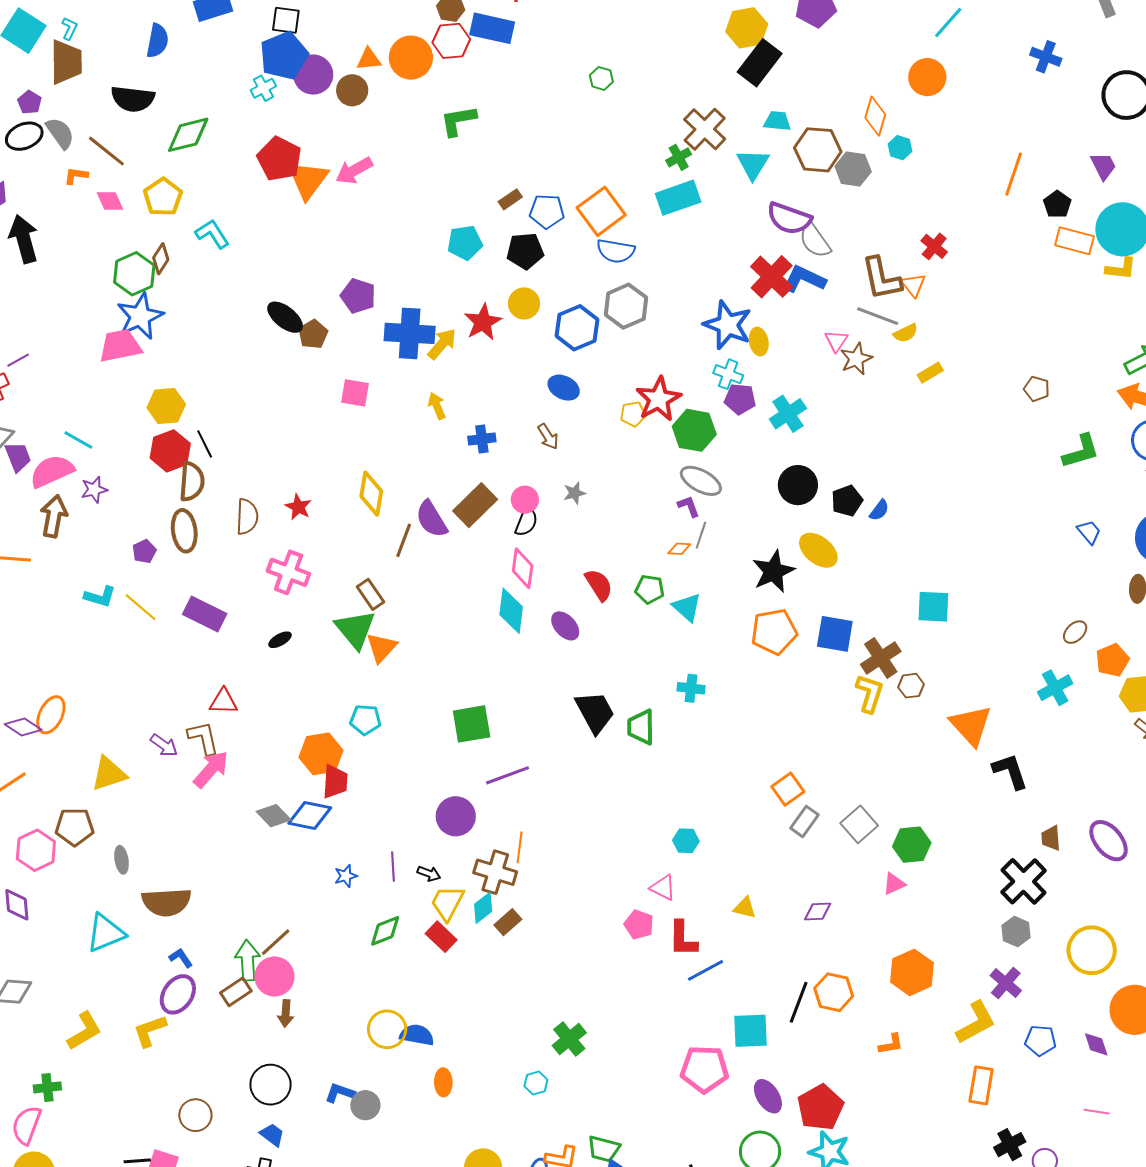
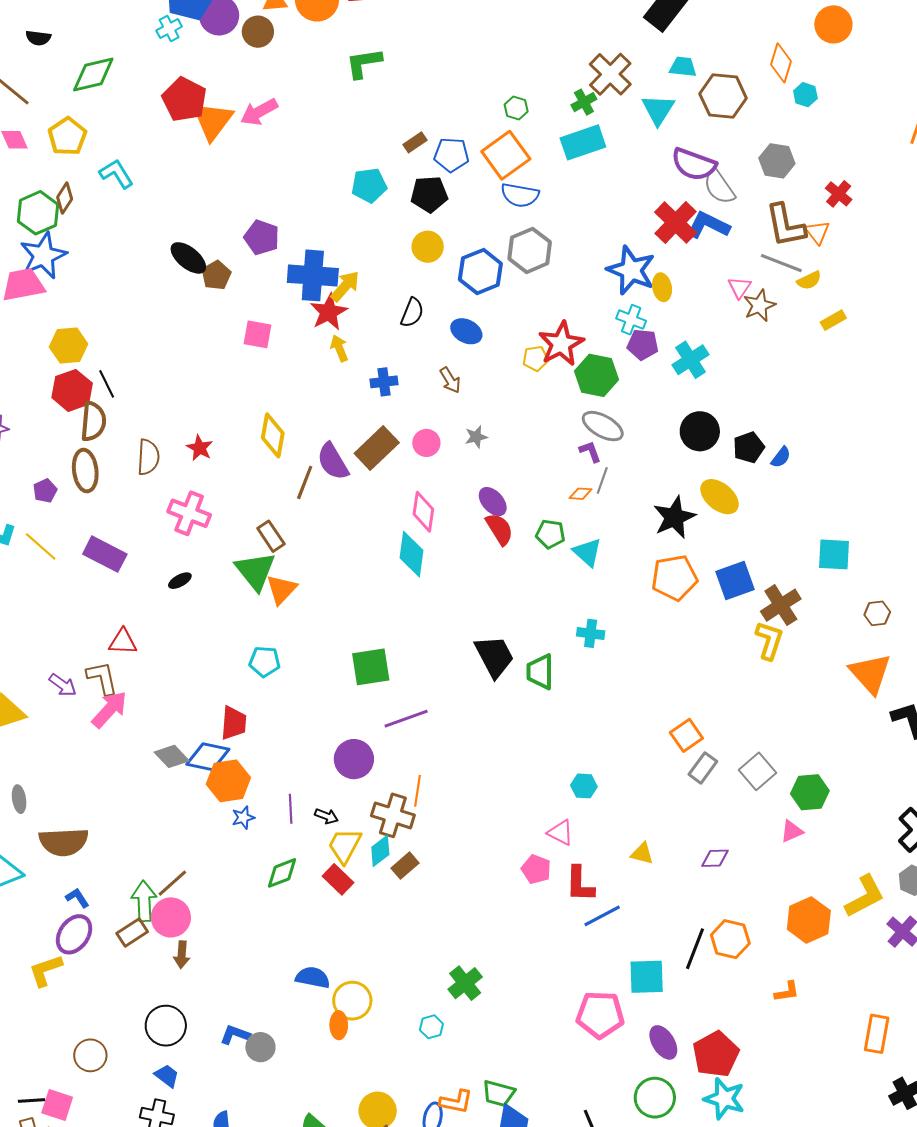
green hexagon: (601, 78) -> (516, 108), moved
black semicircle: (133, 99) -> (38, 38), size x0.6
gray hexagon: (853, 169) -> (777, 161), moved
red star: (483, 322) -> (329, 312), moved
black semicircle: (526, 522) -> (412, 313), moved
purple ellipse: (565, 626) -> (493, 502), moved
blue square: (835, 634) -> (735, 581), turned -30
brown hexagon: (911, 686) -> (877, 613), moved
orange hexagon: (321, 754) -> (228, 781), moved
yellow L-shape: (976, 1023) -> (865, 896), moved
yellow circle: (387, 1029) -> (352, 1001), moved

